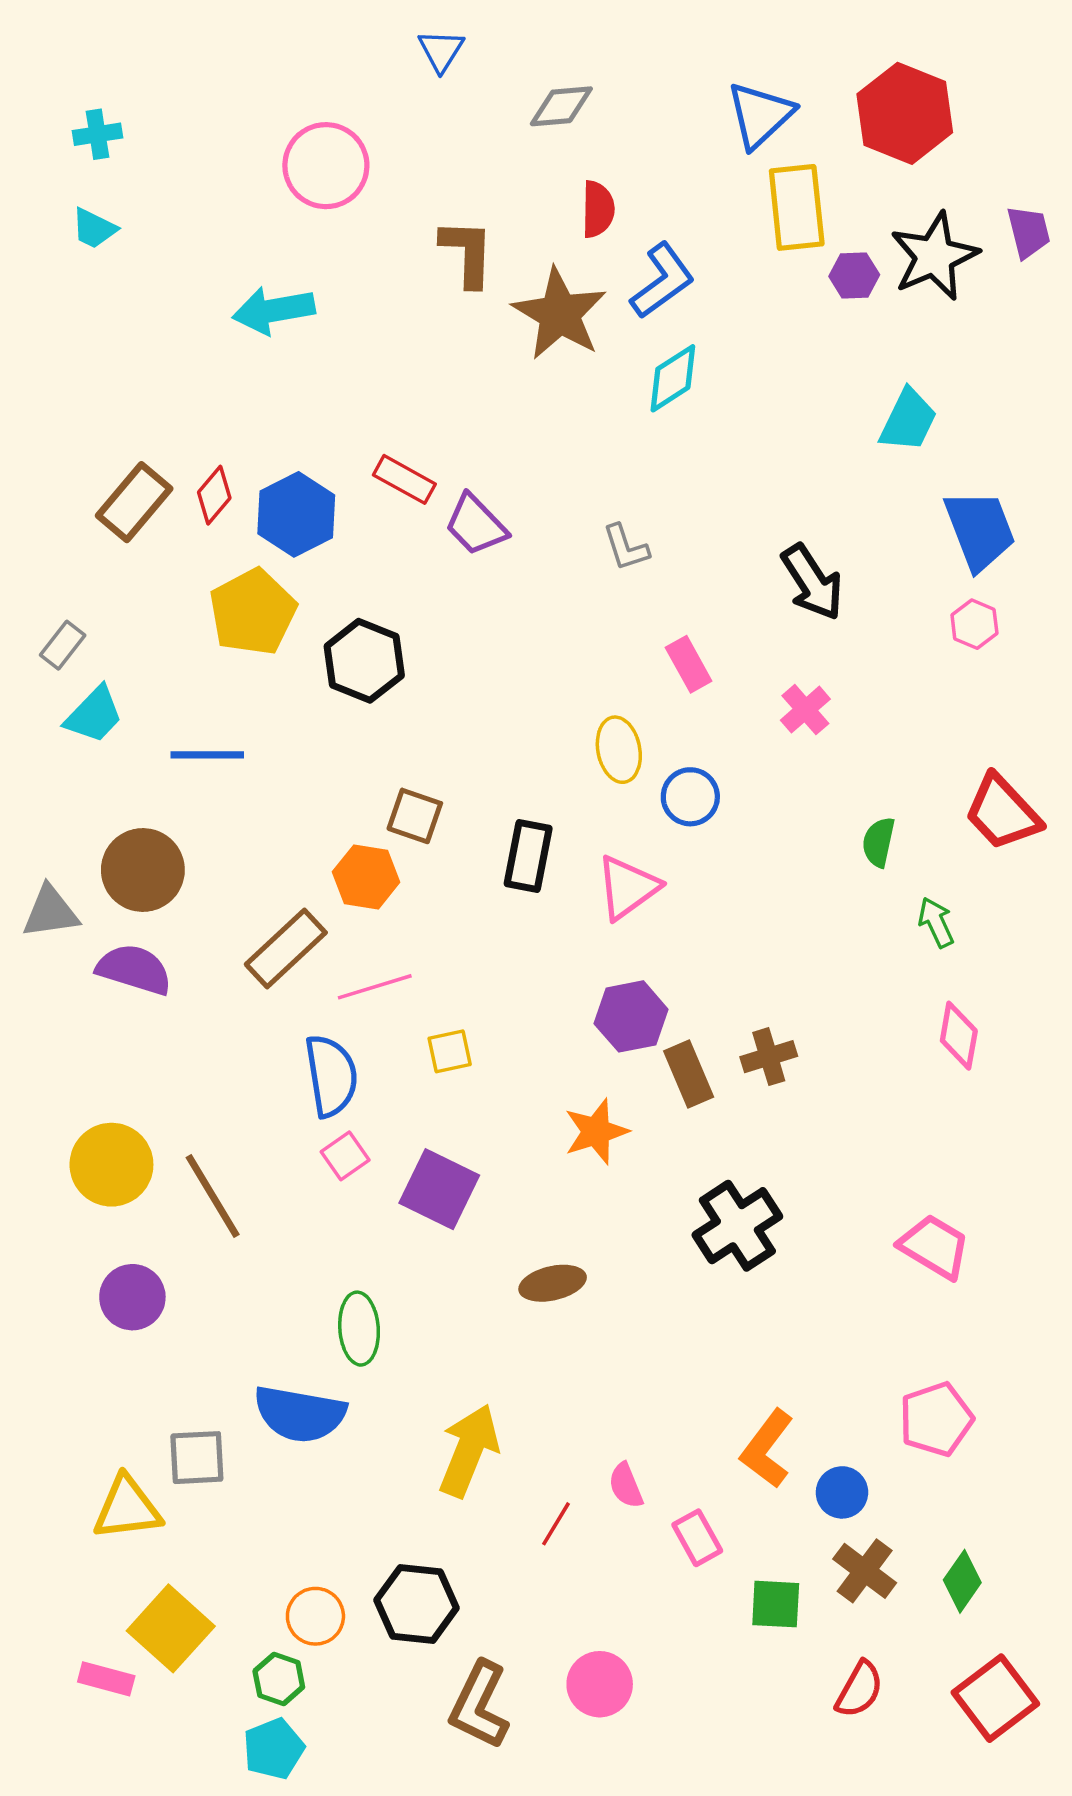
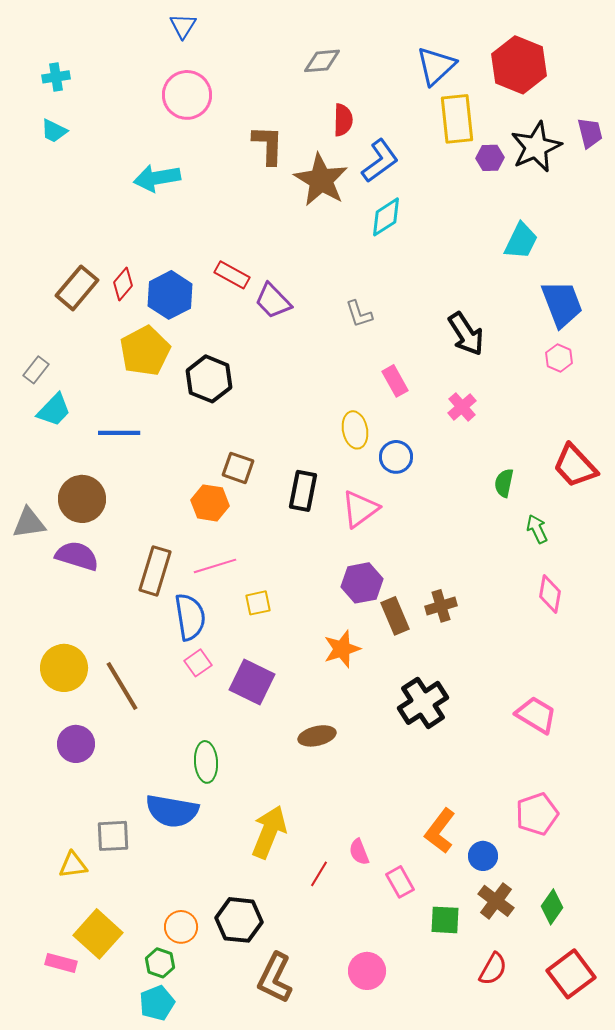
blue triangle: (441, 51) -> (183, 26), moved
brown rectangle: (286, 948) -> (155, 571), moved, turned -30
yellow triangle: (127, 1508) -> (73, 865), size x0.7
pink circle: (600, 1684) -> (367, 971), moved

